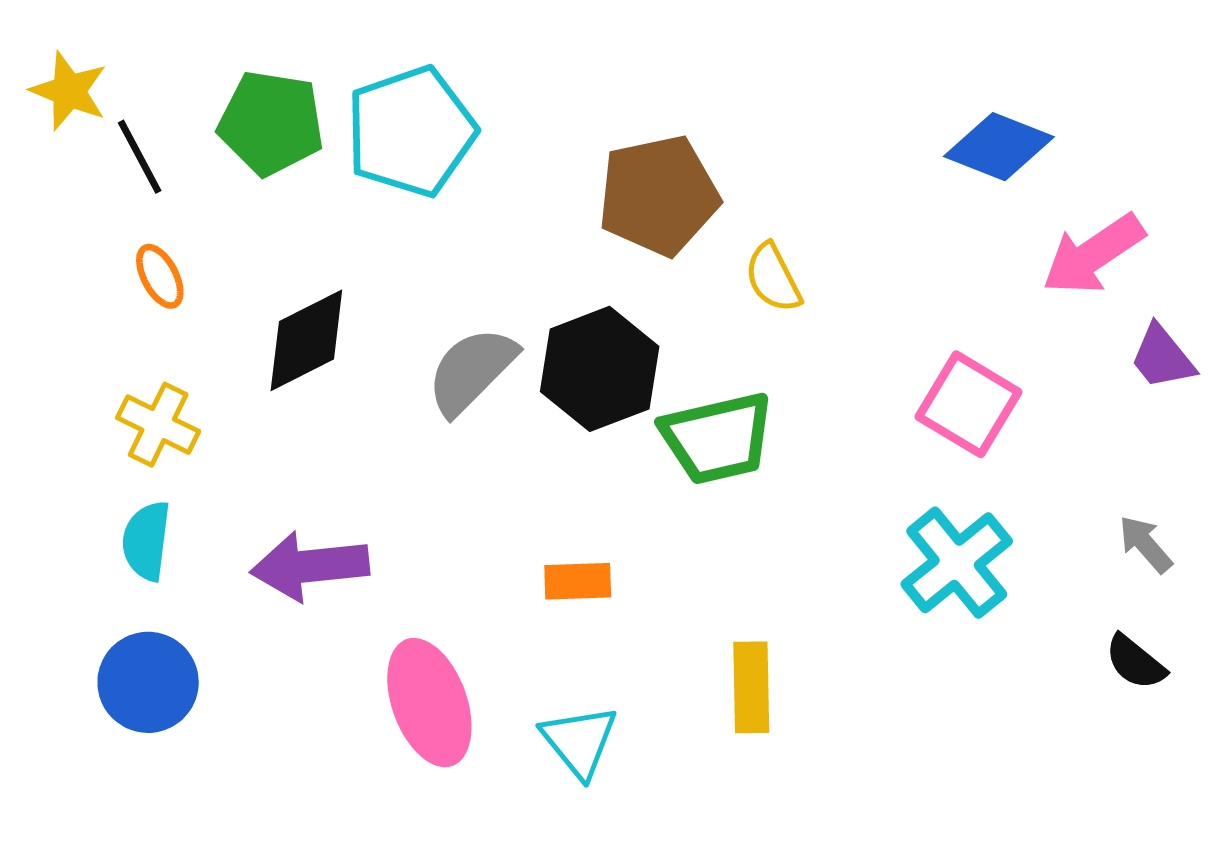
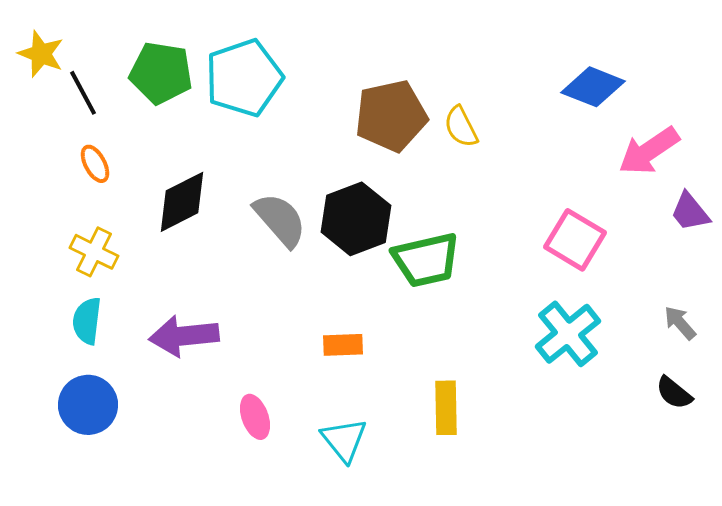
yellow semicircle: (773, 278) -> (461, 127), moved
gray semicircle: (472, 371) -> (280, 220), turned 94
pink ellipse: (429, 703) -> (255, 417), size x0.6

